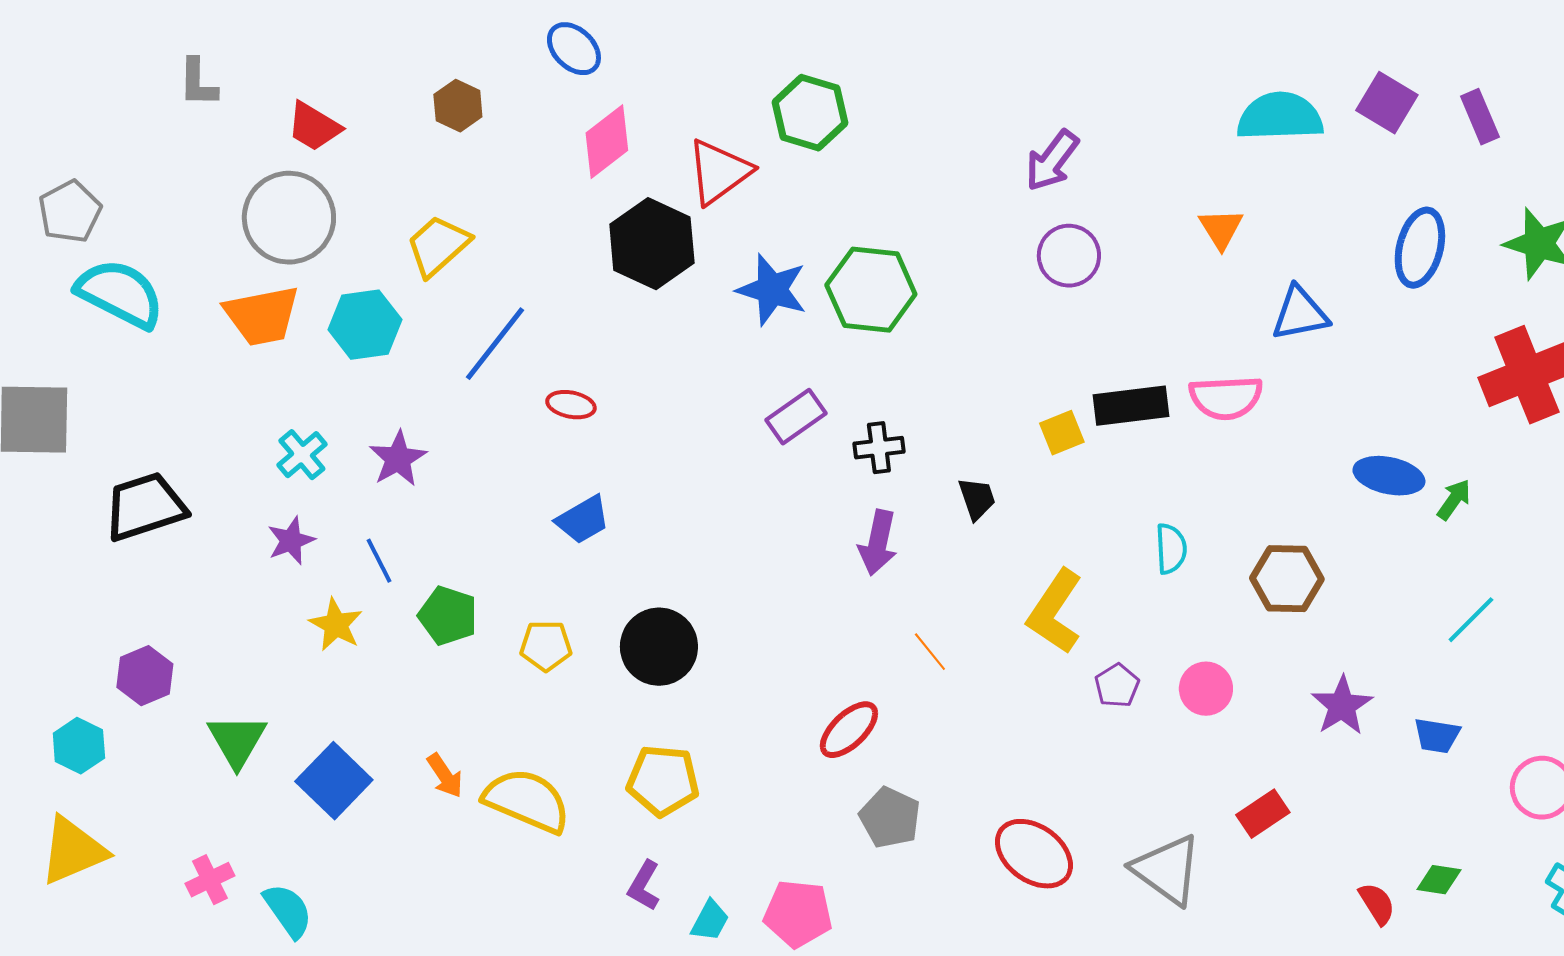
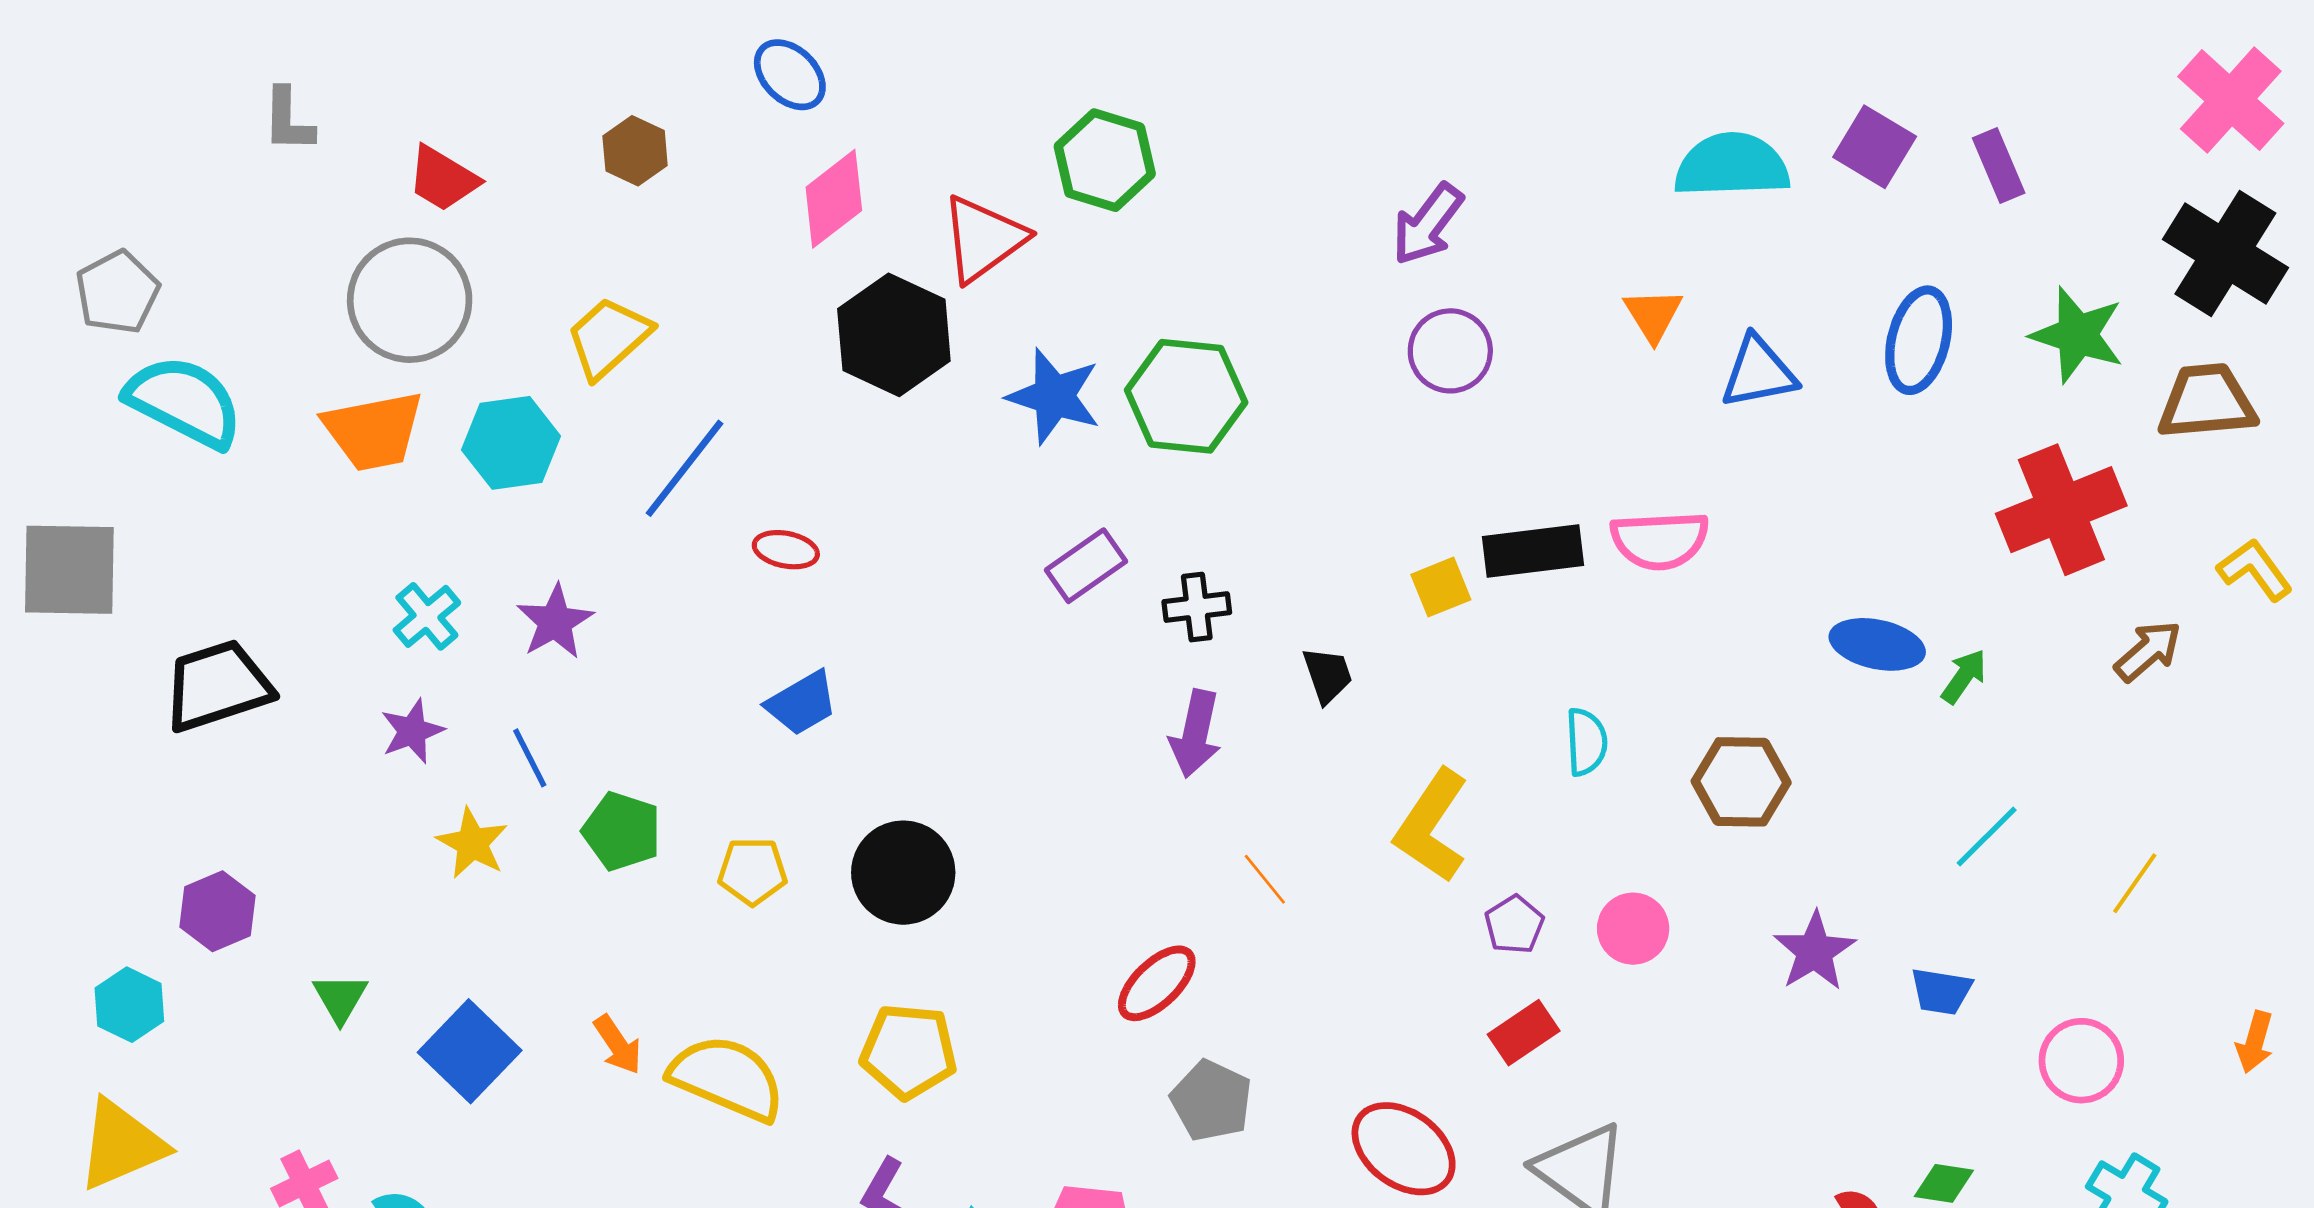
blue triangle: (1300, 314) -> (1758, 372), moved
green triangle: (237, 741) -> (340, 998), size x0.7
red rectangle: (1263, 814) -> (1524, 1033), moved

